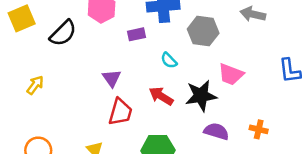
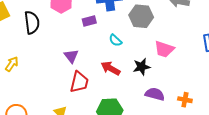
black semicircle: (63, 33) -> (32, 22), turned -50
black star: (201, 96) -> (142, 67), size x0.7
orange cross: (259, 129) -> (185, 100), moved

